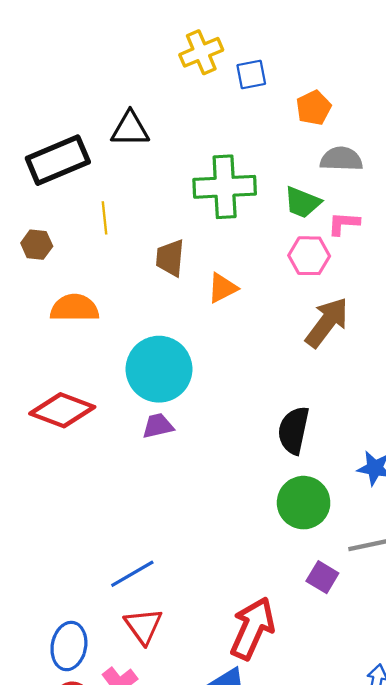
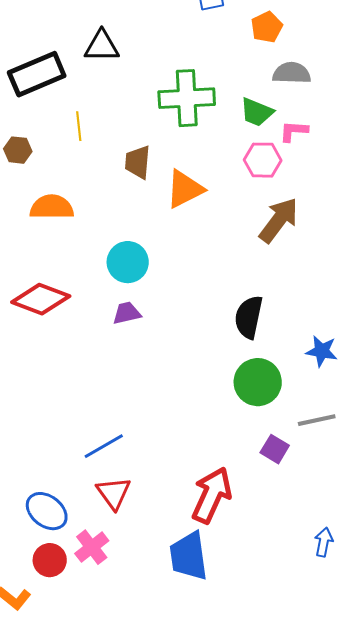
orange triangle: (222, 288) -> (185, 189), size x1.4
cyan circle: (159, 369) -> (128, 262), size x0.7
blue ellipse: (69, 646) -> (47, 511), turned -63

